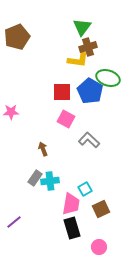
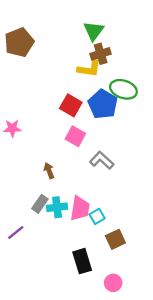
red square: (62, 92) -> (71, 105), turned 30
pink trapezoid: (71, 204) -> (80, 208), moved
purple line: (14, 222) -> (16, 232), moved

